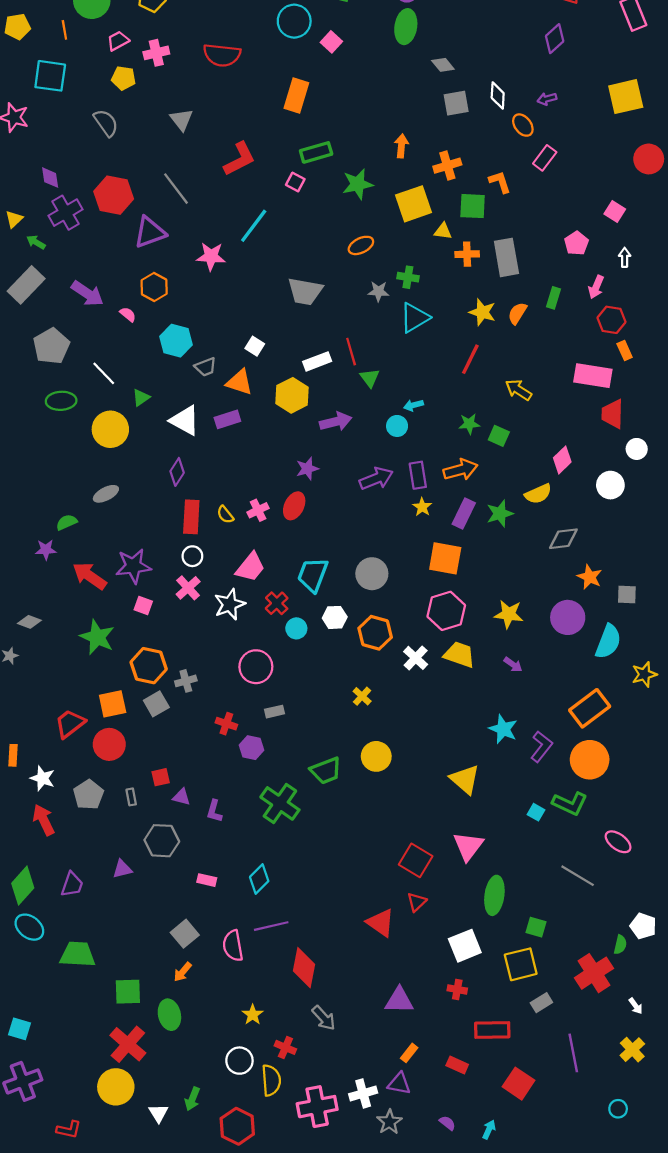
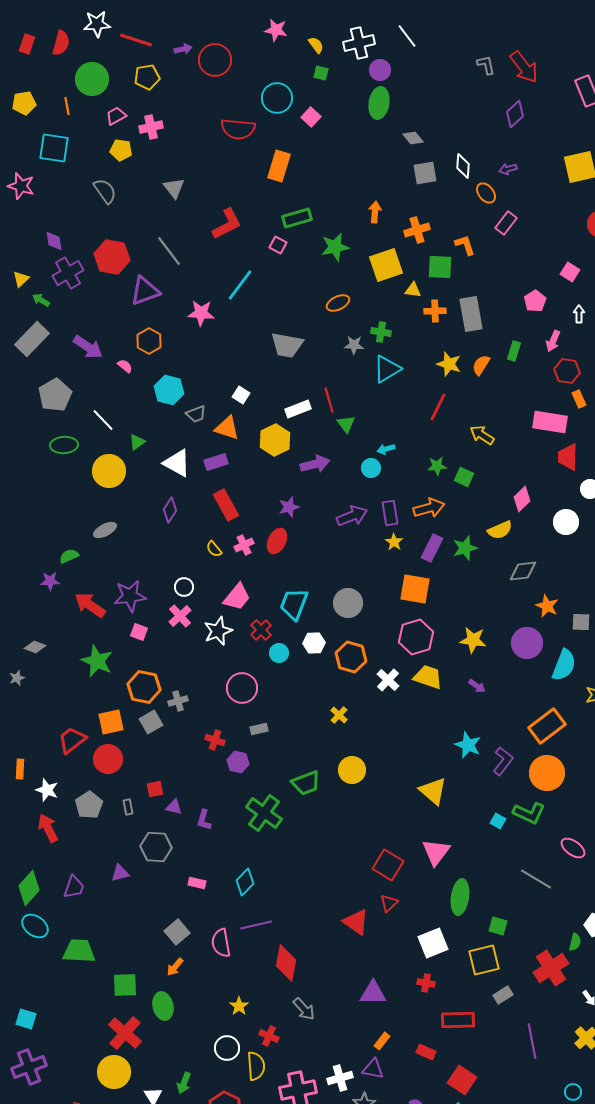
red semicircle: (222, 55) -> (238, 129), moved
red rectangle: (191, 517) -> (226, 505), moved, turned -32
red square: (518, 1084) -> (462, 1080), moved

